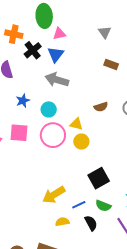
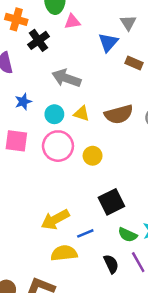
blue triangle: (56, 55) -> (108, 42), moved
brown semicircle: (101, 107) -> (119, 114), size x1.6
yellow triangle: (76, 124) -> (82, 114), moved
green semicircle: (103, 206) -> (128, 235), moved
yellow semicircle: (62, 222) -> (64, 253), size x1.5
black semicircle: (91, 223) -> (111, 264), moved

